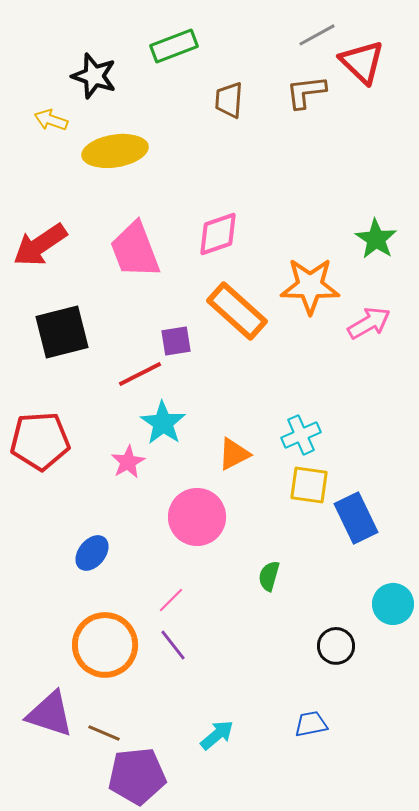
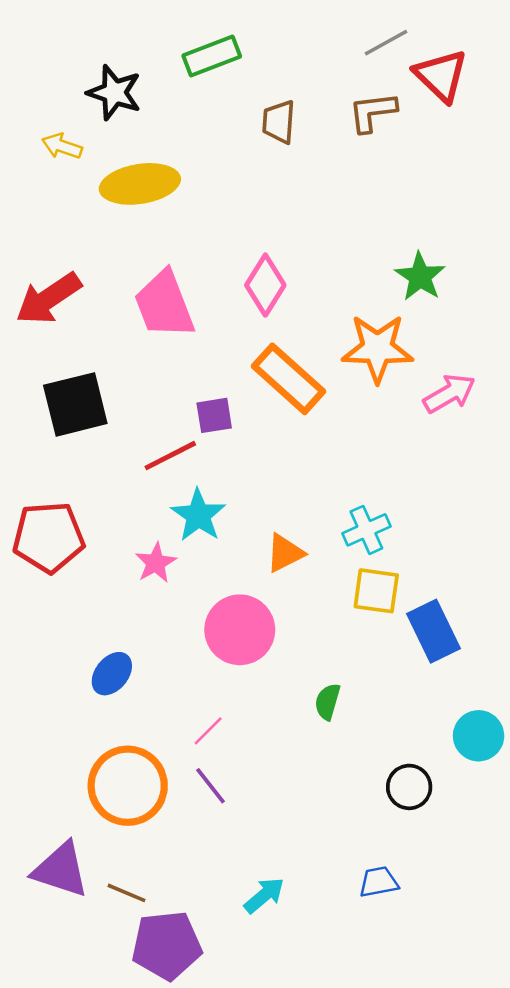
pink diamond: (218, 234) -> (265, 285), turned -39
green star: (376, 239) -> (420, 277), moved

